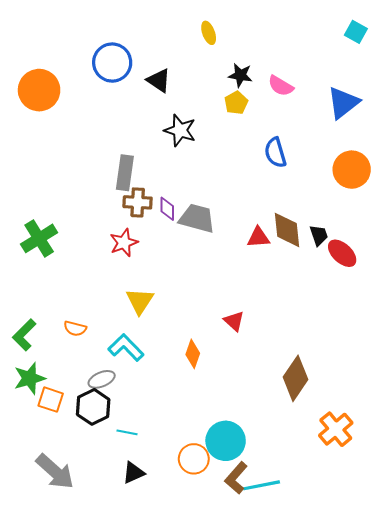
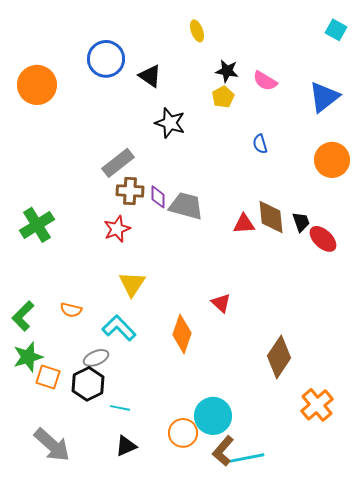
blue semicircle: (275, 153) -> (260, 144), size x0.7
gray rectangle: (125, 173) -> (118, 163), turned 44
orange diamond: (193, 354) -> (182, 334), size x1.4

